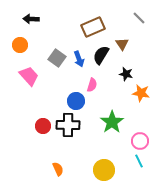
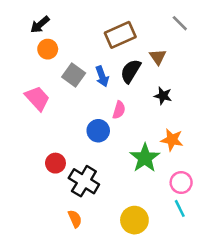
black arrow: (31, 19) -> (40, 25), turned -42
orange circle: (20, 45) -> (48, 49), moved
orange star: (141, 93) -> (172, 140), moved
black cross: (68, 125) -> (84, 181), moved, turned 30

